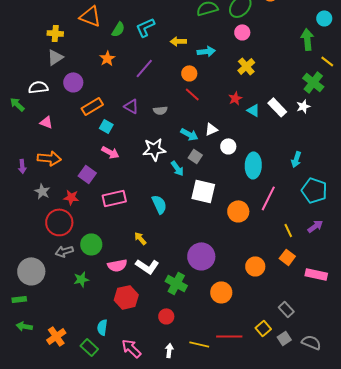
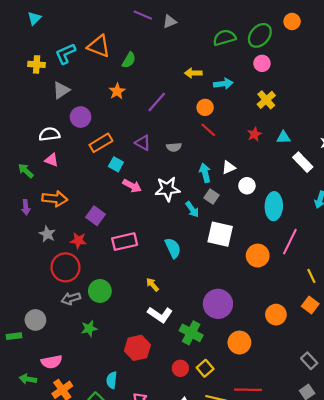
cyan L-shape: (145, 27) -> (65, 54), moved
yellow cross: (55, 33) -> (37, 64), moved
white semicircle: (38, 87) -> (49, 134), moved
green arrow: (17, 104) -> (26, 171), moved
white rectangle: (277, 107) -> (303, 162), moved
cyan triangle: (253, 110) -> (283, 137), moved, turned -32
cyan arrow: (189, 134) -> (205, 173), turned -132
pink arrow: (110, 152) -> (132, 186), moved
pink semicircle: (117, 265) -> (52, 362), moved
gray circle: (31, 271) -> (35, 320), size x0.7
green rectangle: (19, 299) -> (14, 336), moved
yellow square: (263, 328) -> (205, 368), moved

